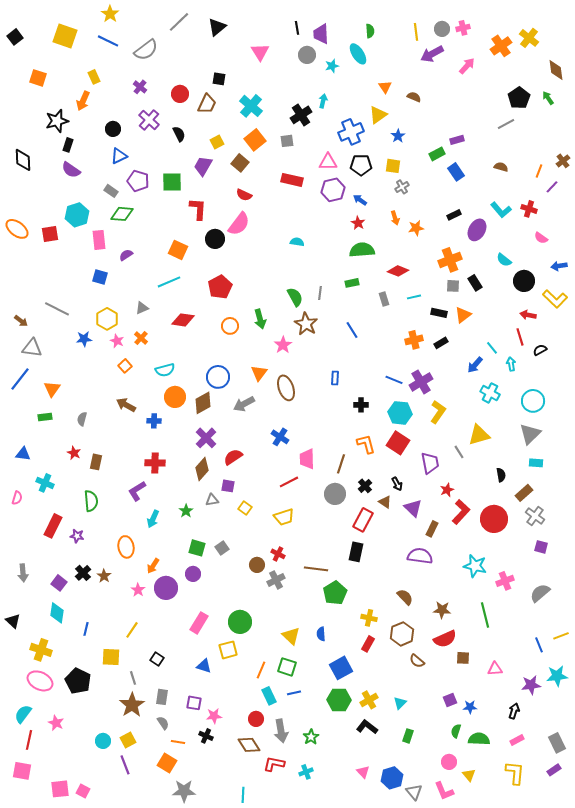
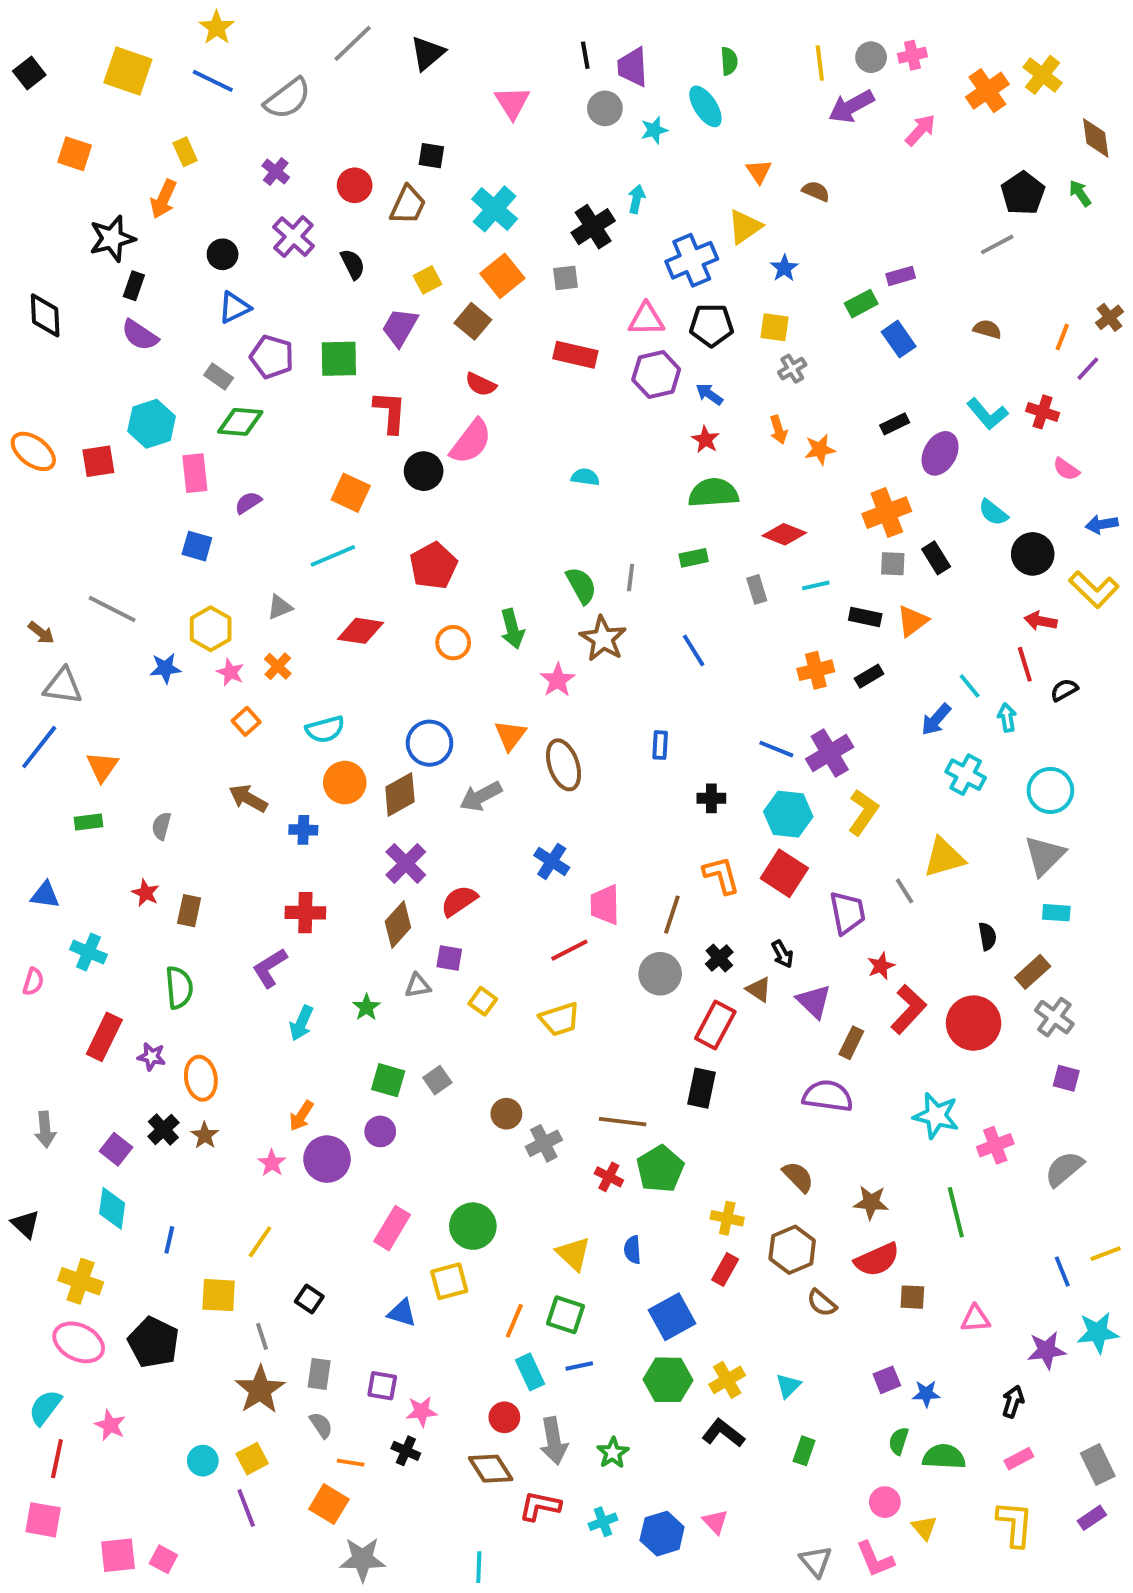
orange ellipse: (126, 547) -> (201, 1078), moved
red cross: (278, 554) -> (609, 1177), moved
blue hexagon: (392, 778) -> (662, 1534), moved

